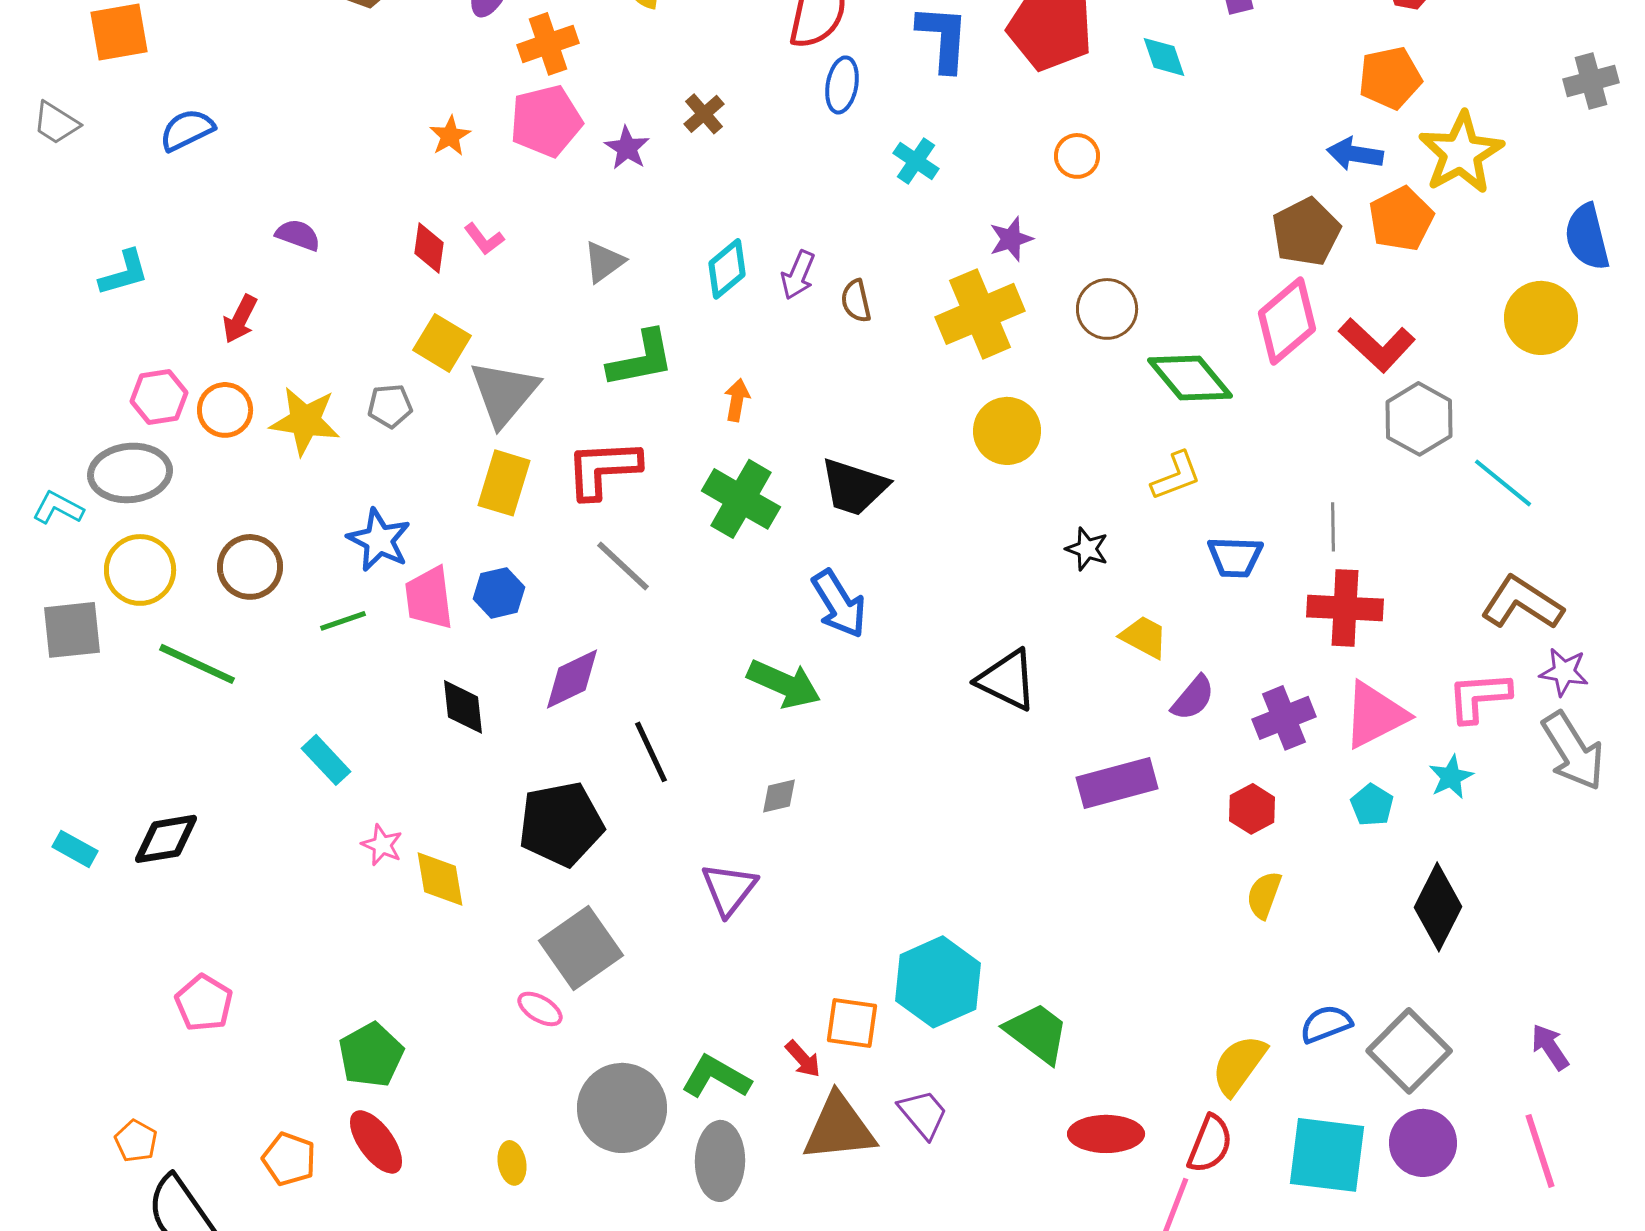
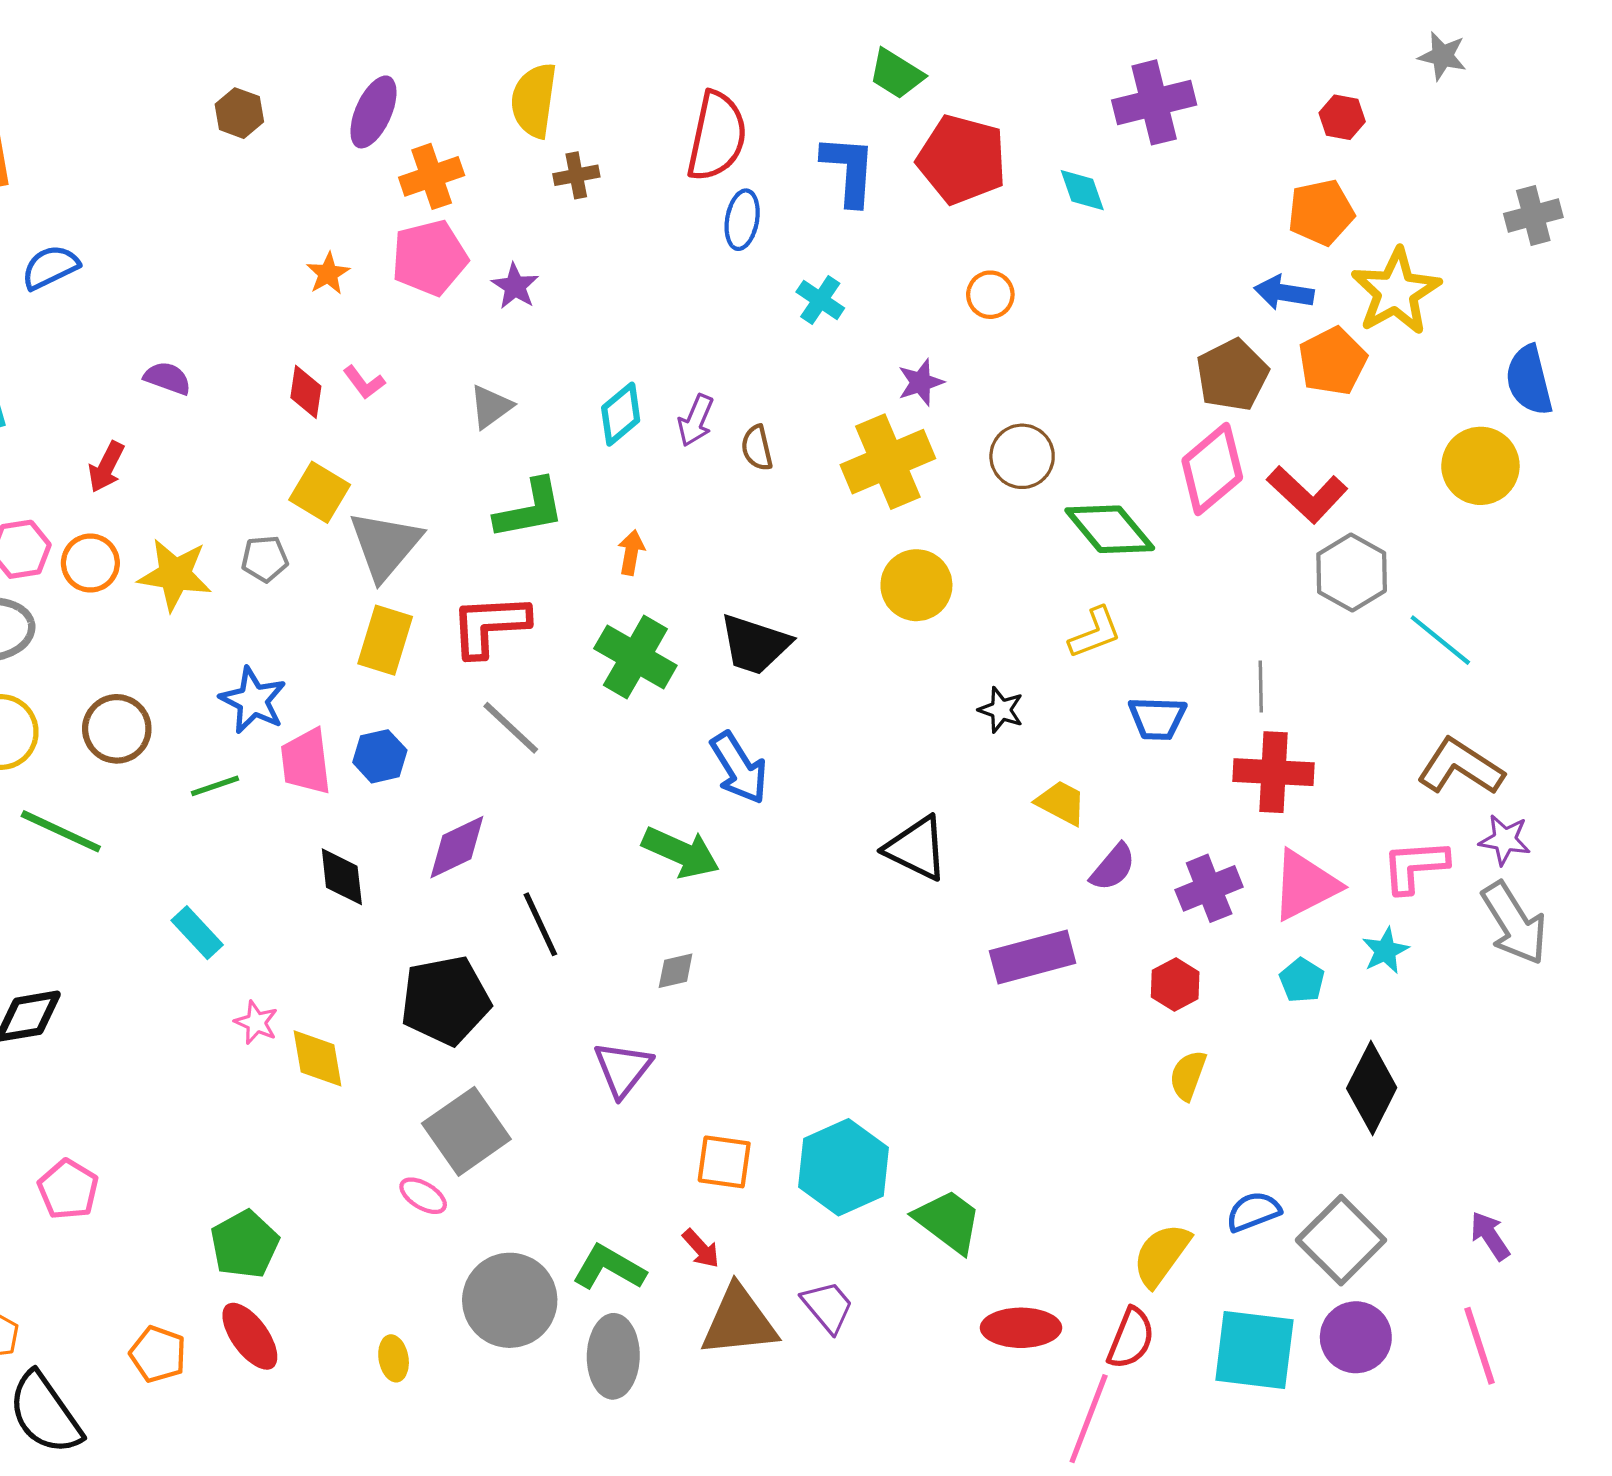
brown cross: (704, 114) -> (576, 175), moved, turned 30
orange square: (852, 1023) -> (724, 1162), moved

